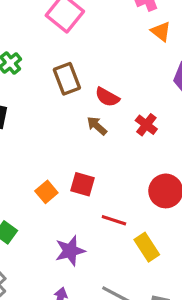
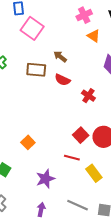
brown rectangle: (67, 79) -> (36, 70), turned -60
brown arrow: (97, 126) -> (60, 57), moved
red square: (82, 184) -> (81, 135), moved, turned 35

